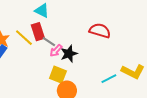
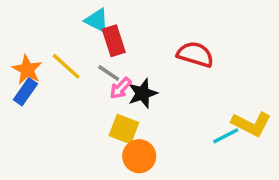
red rectangle: (38, 32) -> (114, 41), moved
cyan line: (109, 79) -> (226, 136), moved

